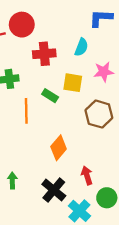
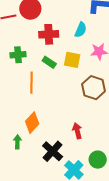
green rectangle: (50, 96) -> (49, 62), moved
orange diamond: (59, 148) -> (32, 123), moved
red arrow: (87, 175) -> (77, 131), moved

